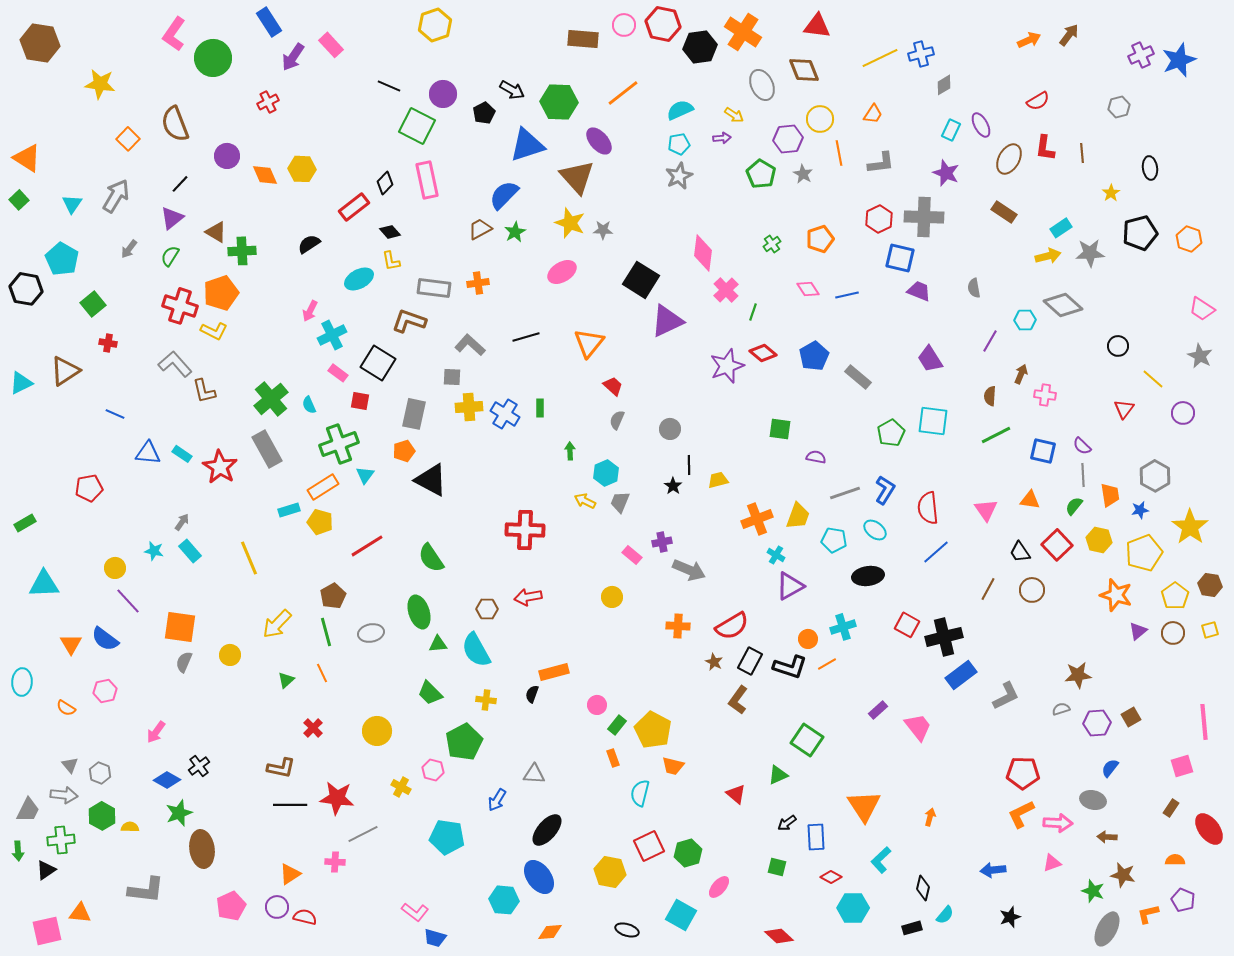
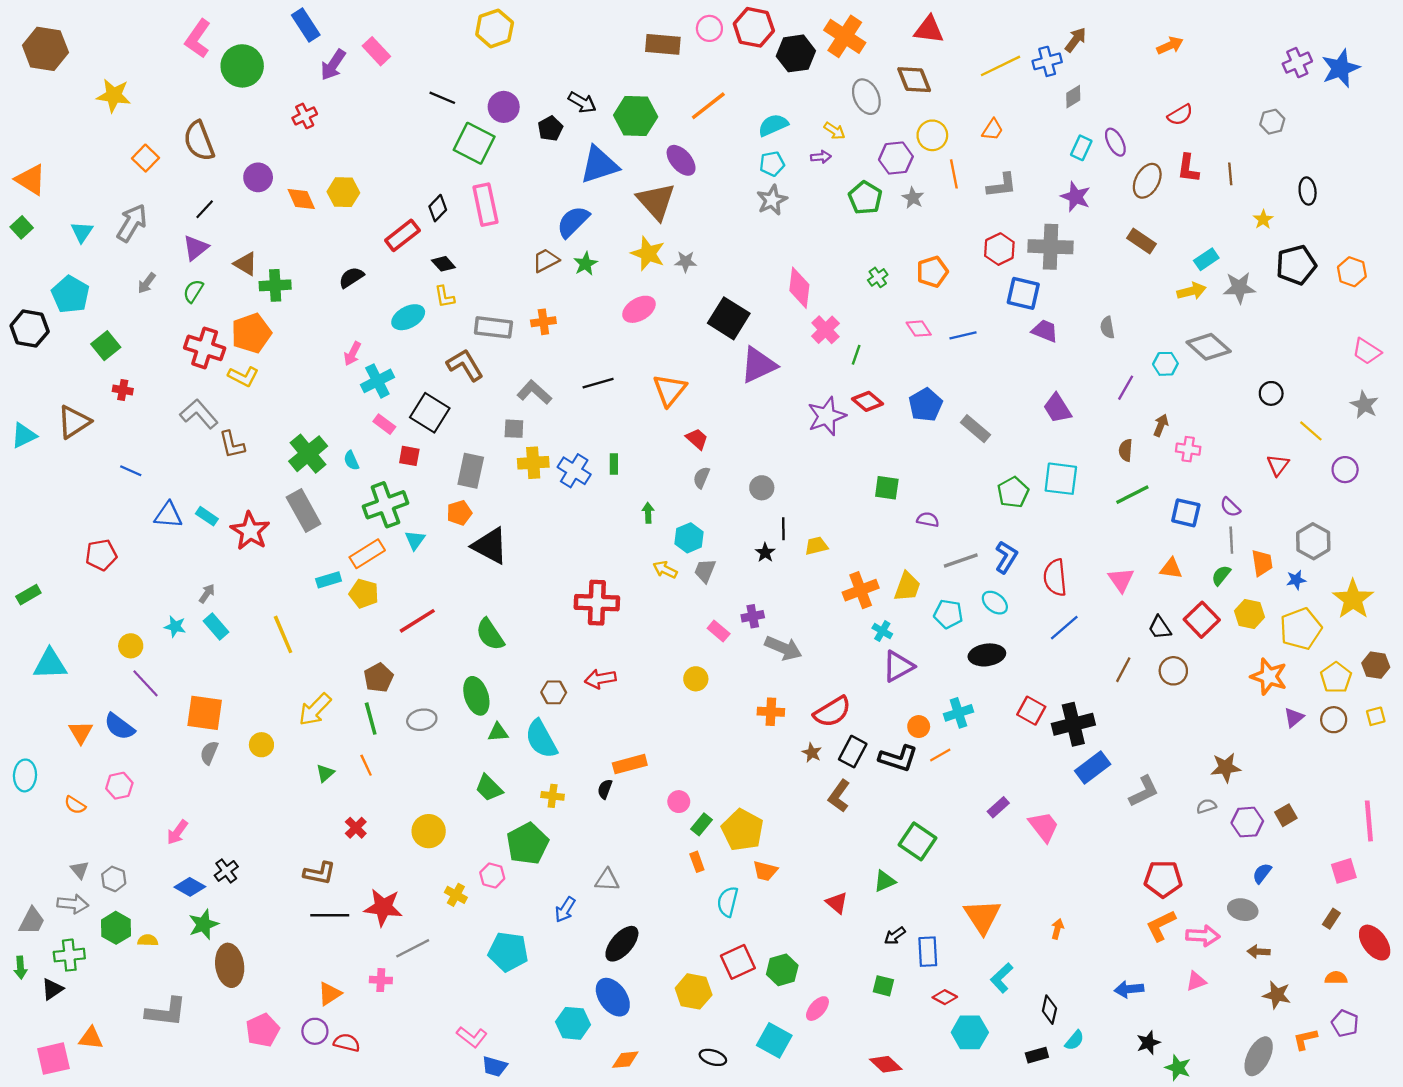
brown arrow: (1069, 35) -> (1076, 40), moved
brown L-shape: (409, 321) -> (465, 365), turned 40
green star: (1093, 891) -> (1178, 1068), moved

